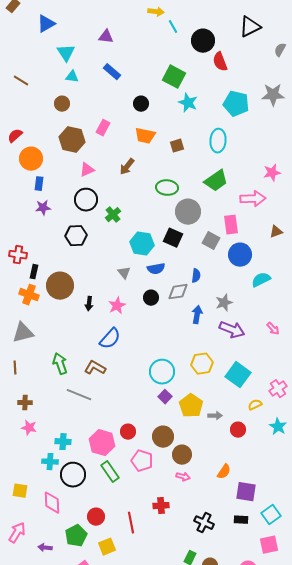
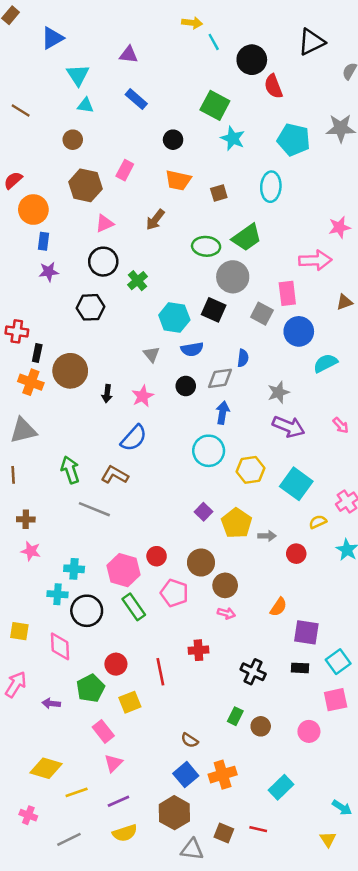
green trapezoid: (216, 181) -> (247, 237), moved
blue arrow: (197, 315) -> (223, 413), moved
cyan circle: (162, 372) -> (209, 451), moved

